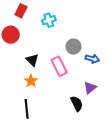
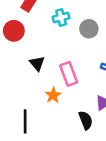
gray circle: (73, 47) -> (89, 29), moved
orange star: (31, 81) -> (53, 95), moved

